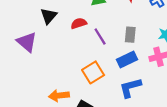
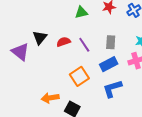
black triangle: (49, 16) -> (40, 38), moved
red semicircle: (79, 23) -> (63, 42), moved

